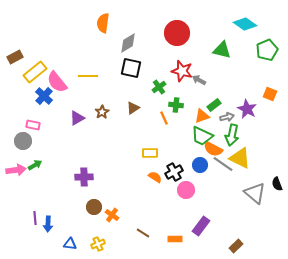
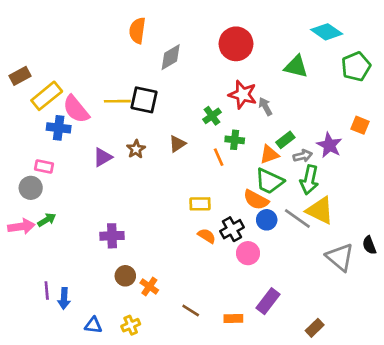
black square: (131, 68) -> (144, 100), moved
gray arrow: (199, 80) -> (265, 107), turned 32
blue cross: (44, 96) -> (59, 128), turned -36
orange semicircle: (213, 149) -> (256, 200), moved

